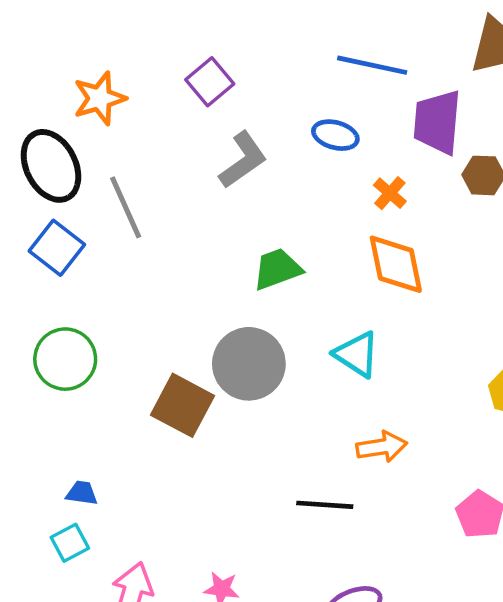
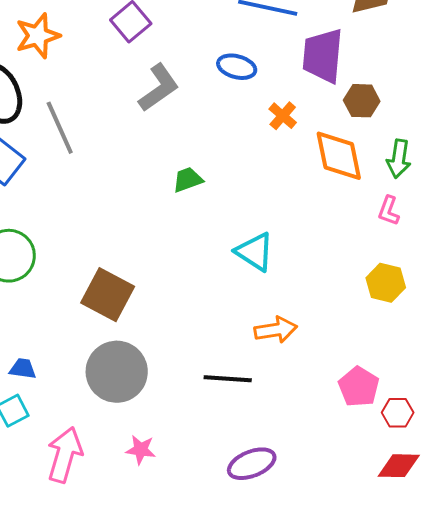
orange diamond: (396, 264) -> (339, 156), moved
green trapezoid: (277, 269) -> (188, 180), size x0.7
gray circle: (249, 364) -> (117, 372), moved

